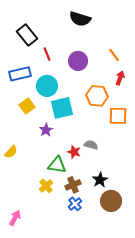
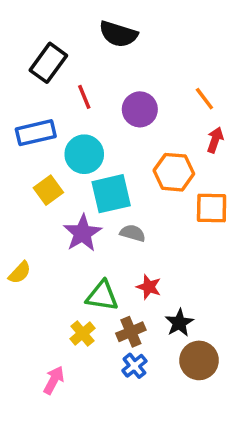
black semicircle: (80, 19) -> (118, 34), moved
black rectangle: (27, 35) -> (48, 63), turned 75
purple star: (46, 130) -> (82, 233), size x1.5
gray semicircle: (91, 145) -> (133, 233), moved
red star: (74, 152) -> (149, 287), moved
pink arrow: (15, 218) -> (54, 380), moved

